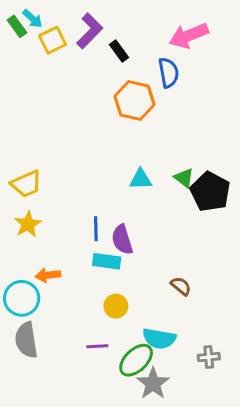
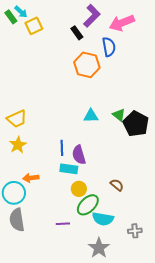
purple L-shape: (90, 31) -> (92, 16), moved
yellow circle: (116, 306) -> (79, 189), moved
green ellipse: (136, 360) -> (88, 205), moved

